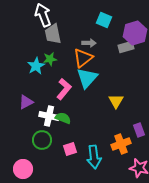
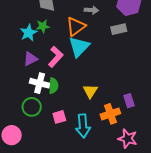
gray arrow: (89, 43) -> (91, 10), moved
gray rectangle: (126, 47) -> (119, 29), moved
yellow triangle: (116, 101) -> (90, 91), moved
purple triangle: (26, 102) -> (31, 59), moved
green semicircle: (63, 118) -> (53, 86), turned 70

